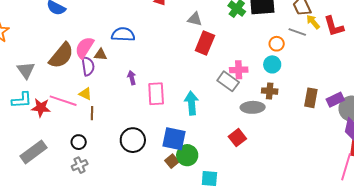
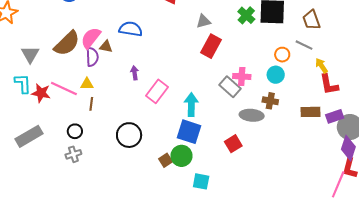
gray triangle: (195, 19) -> (203, 21), turned -35
yellow arrow: (313, 22) -> (321, 66), moved
red L-shape: (334, 26) -> (329, 84), moved
yellow triangle: (85, 94) -> (87, 84), turned -32
pink rectangle: (156, 94) -> (157, 91), turned 35
brown rectangle: (311, 98) -> (311, 112), turned 72
cyan L-shape: (22, 100) -> (23, 83), turned -95
blue square: (174, 139) -> (189, 132), moved

